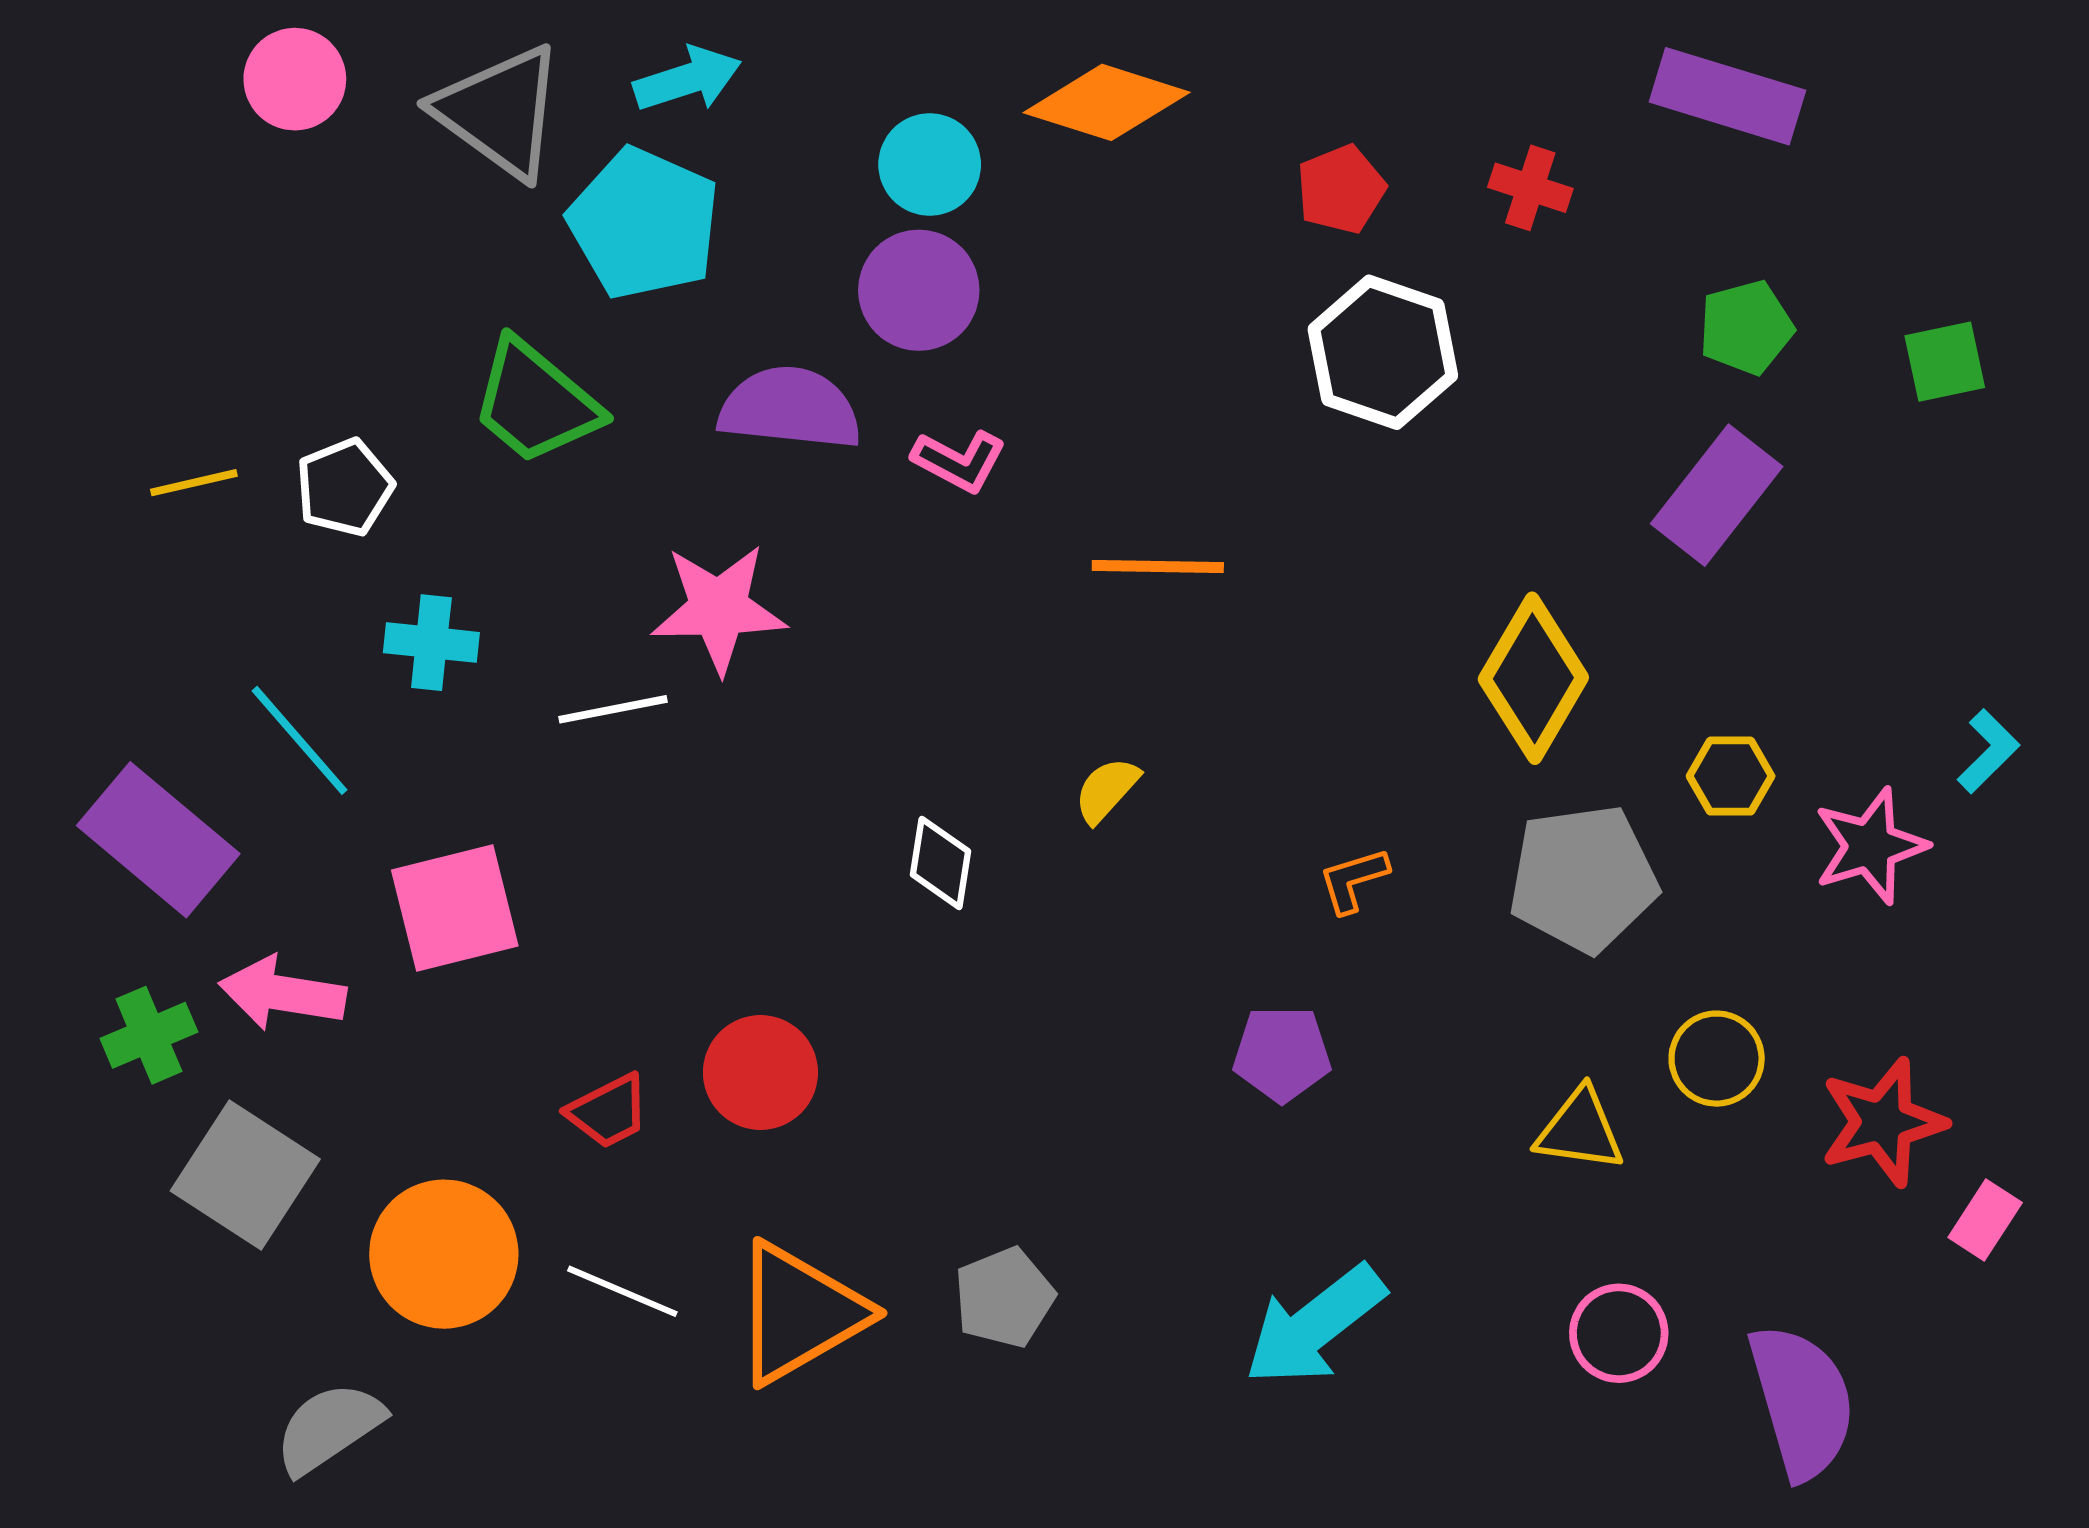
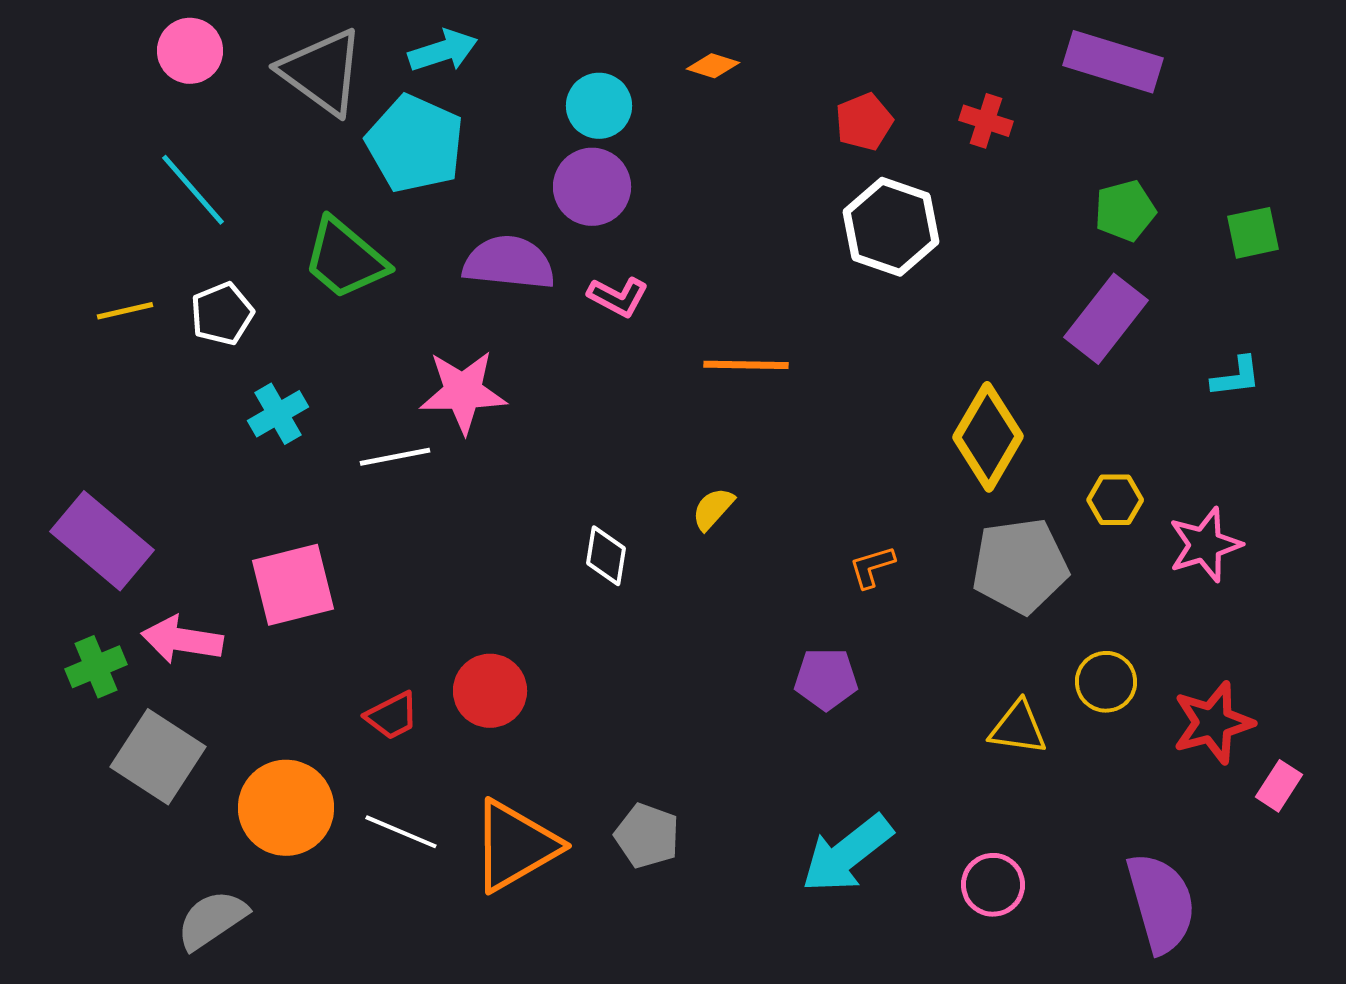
orange diamond: (1107, 102) -> (713, 66), size x0.5
cyan cross: (431, 643) -> (278, 414), turned -36
cyan line: (299, 740) -> (193, 190), moved
cyan L-shape: (1988, 751) -> (1236, 377), moved, turned 38
gray pentagon: (1004, 1298) -> (647, 836), turned -30
pink circle: (1619, 1333) -> (993, 885), moved

